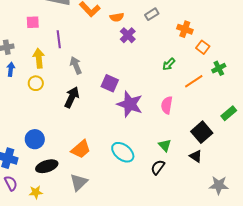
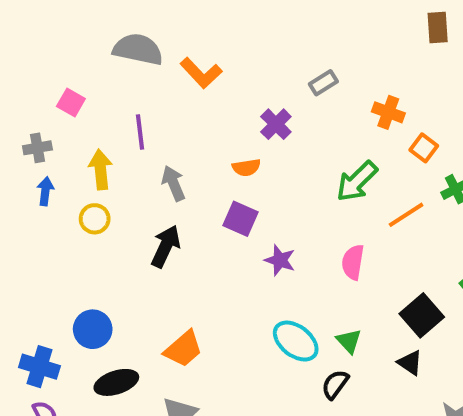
orange semicircle: (117, 17) -> (246, 168), moved
pink square: (33, 22) -> (71, 103), moved, turned 32
green arrow: (169, 64) -> (357, 181), size x1.6
purple star: (130, 104) -> (280, 260), size x0.6
cyan ellipse: (123, 152) -> (296, 341), moved

